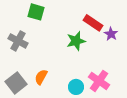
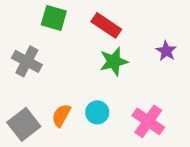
red rectangle: (93, 23) -> (106, 25), moved
cyan circle: (76, 87) -> (97, 112), moved

